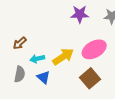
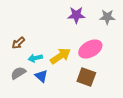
gray semicircle: (20, 74) -> (18, 73), turned -133
brown square: (90, 78) -> (86, 77), turned -30

